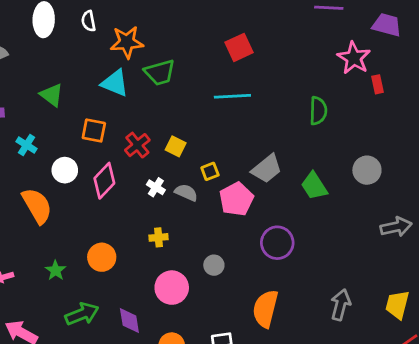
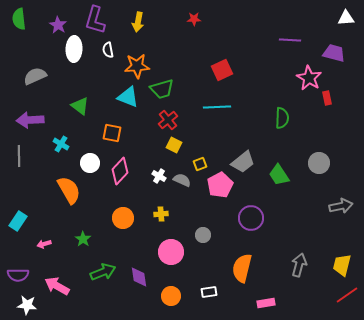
red cross: (137, 145) -> (168, 120), moved
orange circle: (102, 257) -> (123, 218), moved

